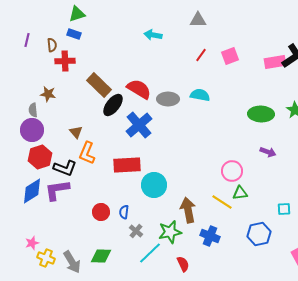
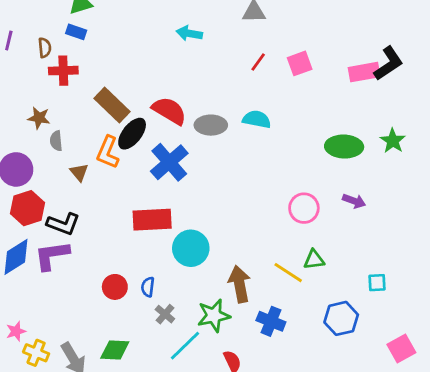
gray semicircle: (33, 110) -> (56, 141), moved
orange L-shape: (87, 153) -> (108, 152), moved
pink circle: (232, 171) -> (304, 208), moved

